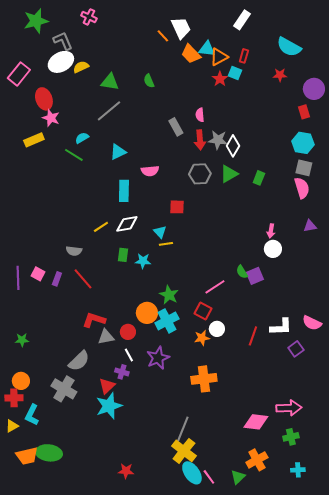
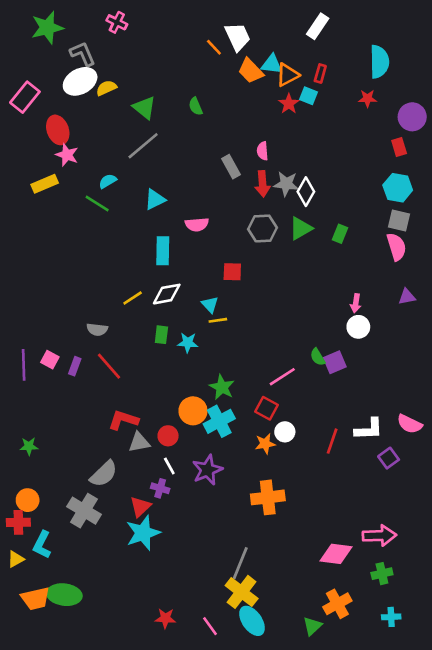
cyan semicircle: (289, 47) -> (379, 62), turned -120
green triangle: (110, 82) -> (144, 108), turned 30
pink line: (209, 477) -> (210, 626), moved

